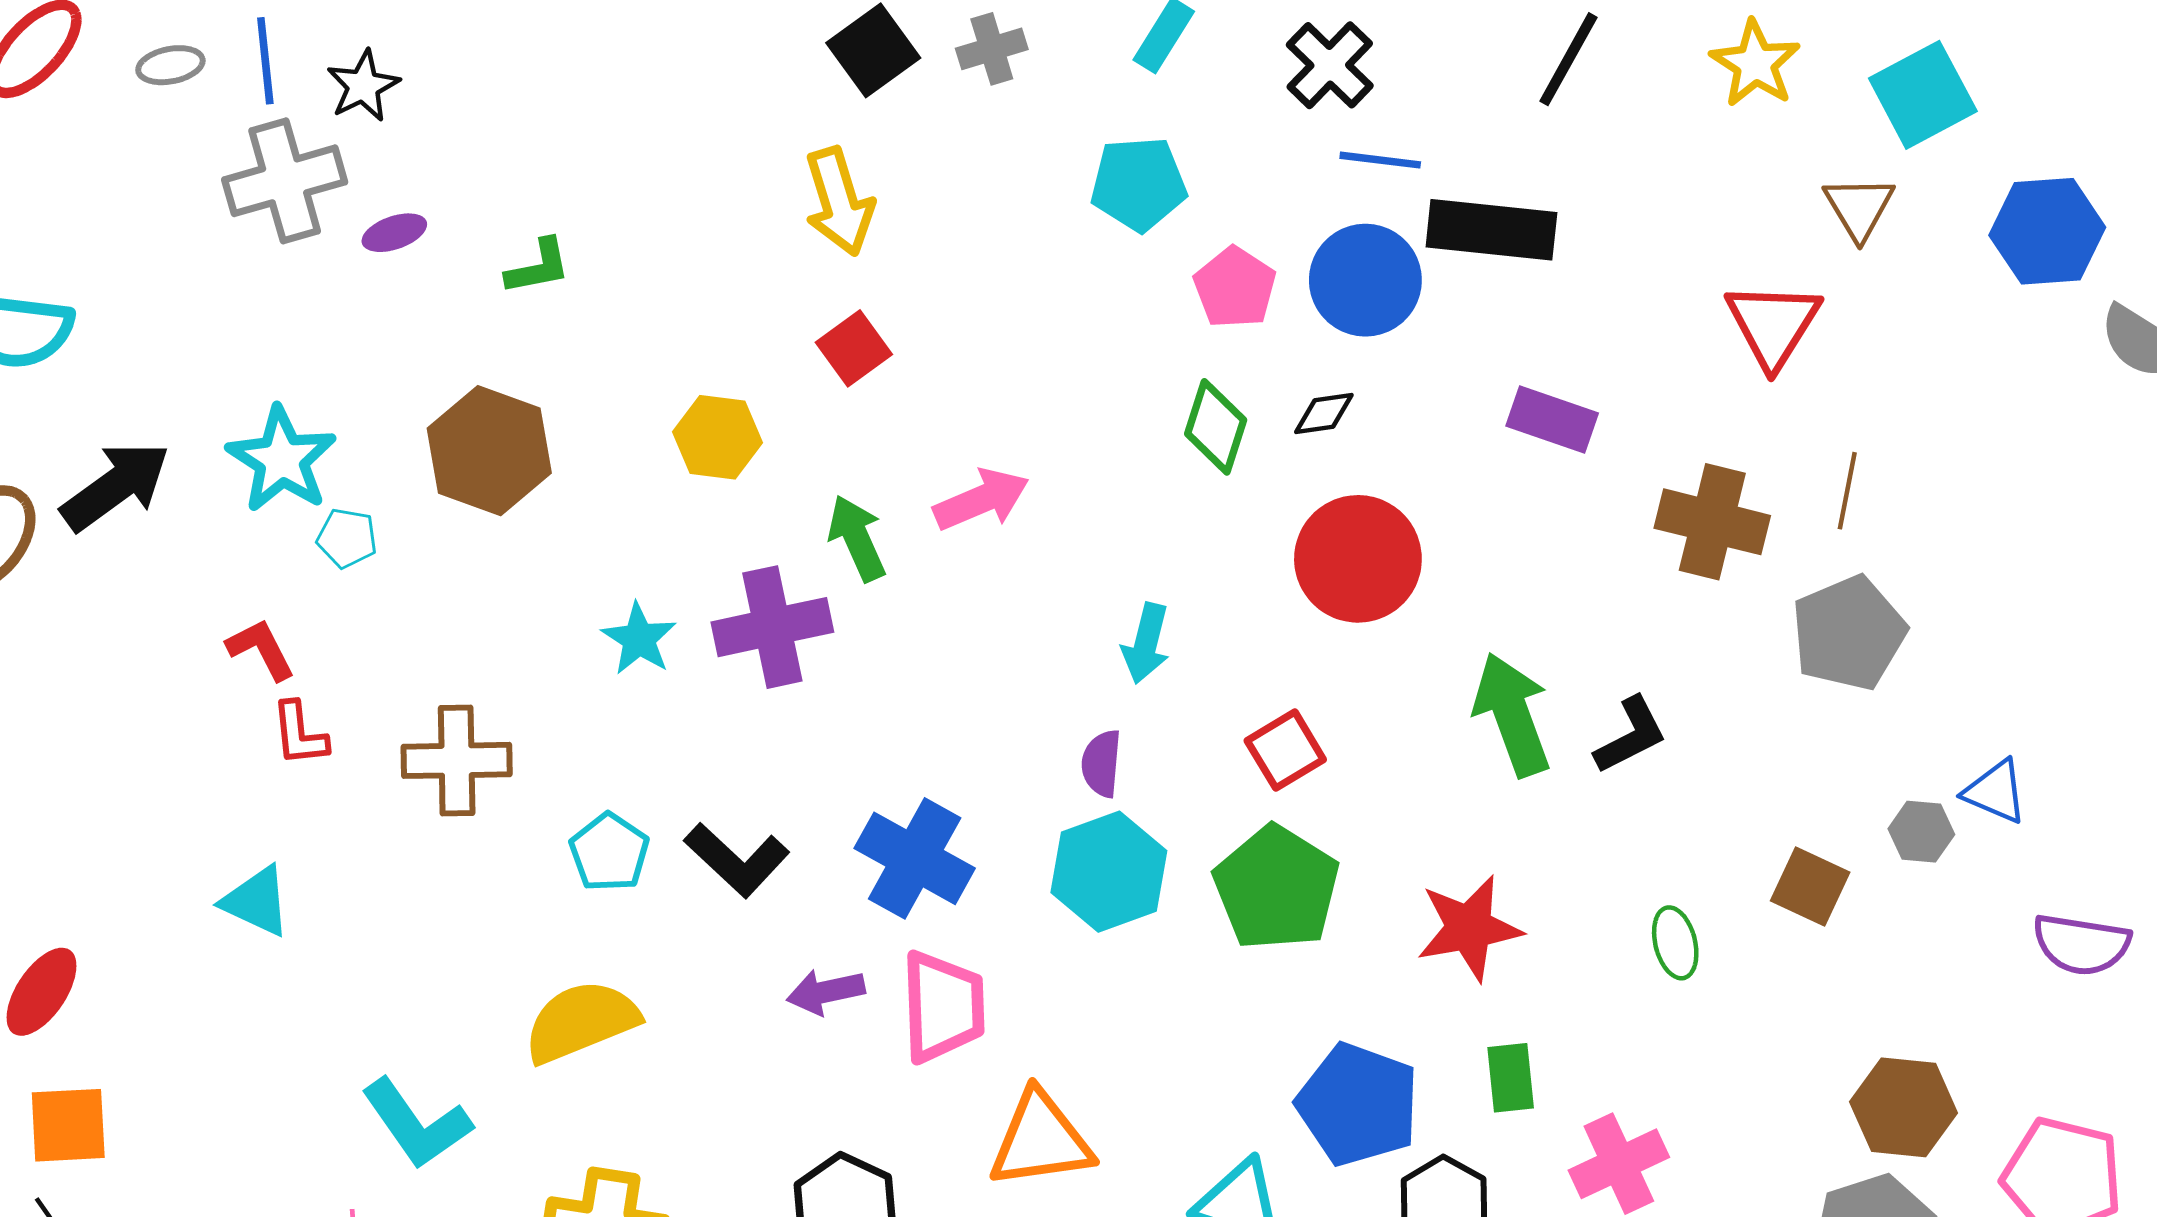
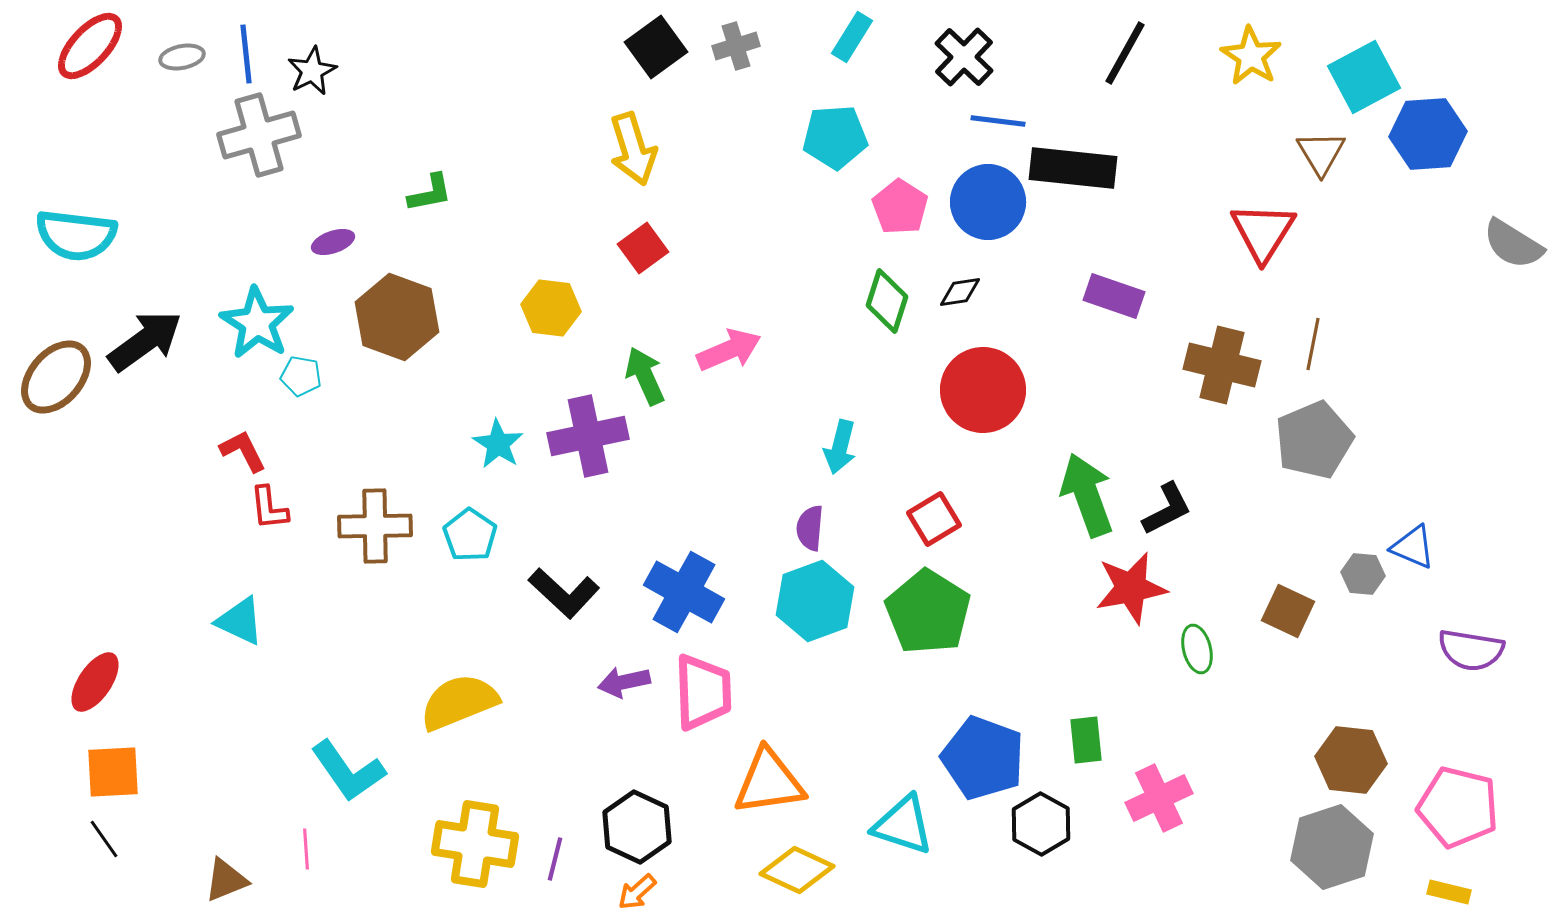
blue hexagon: (2047, 231) -> (1428, 134), moved
purple ellipse: (394, 233) -> (333, 242), moved
cyan pentagon: (609, 852) -> (470, 535), moved
red star: (1469, 928) -> (1131, 588), moved

